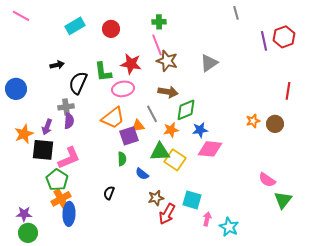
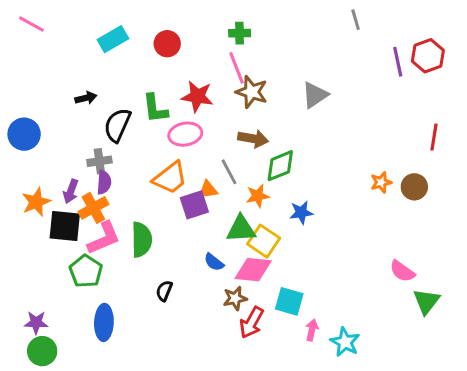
blue star: (200, 130) -> (301, 212), moved
pink diamond: (210, 149) -> (253, 270), moved
green semicircle: (122, 159) -> (142, 240), moved, size x1.6
orange cross: (61, 199) -> (93, 208), moved

